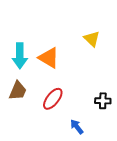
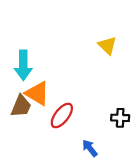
orange triangle: (49, 58) -> (37, 93), moved

